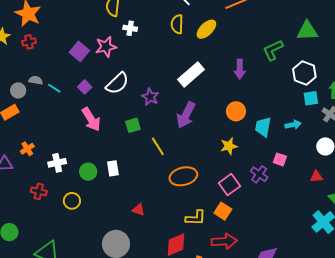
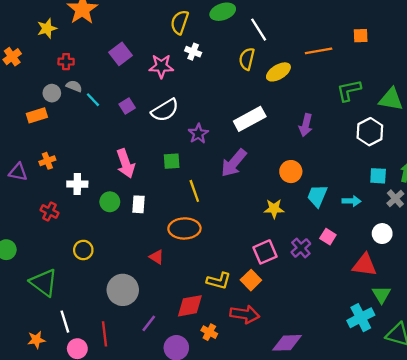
red cross: (29, 42) -> (66, 62), moved
green L-shape: (273, 50) -> (349, 90), moved
purple square: (79, 51) -> (120, 54), moved
white hexagon: (304, 73) -> (370, 132), moved
pink arrow: (91, 119) -> (125, 163), moved
orange ellipse: (183, 176) -> (184, 228), moved
red triangle: (316, 176) -> (364, 265), size x1.6
yellow circle: (72, 201) -> (83, 250), moved

